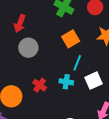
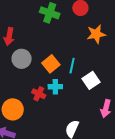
orange square: (71, 39) -> (51, 64), moved
cyan cross: (66, 82) -> (55, 87), moved

